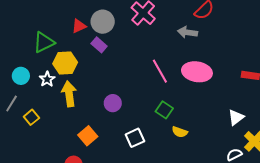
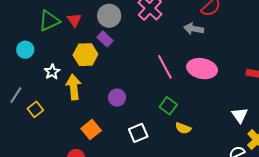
red triangle: (79, 26) -> (74, 20), moved, turned -42
green triangle: (44, 42) -> (49, 21), moved
yellow hexagon: (65, 63) -> (85, 55), moved
cyan circle: (21, 76) -> (25, 50), moved
white triangle: (236, 117) -> (240, 115), turned -30

